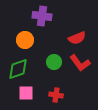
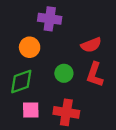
red L-shape: (80, 63) -> (95, 74), turned 55
red cross: (56, 95) -> (66, 112), size x1.5

